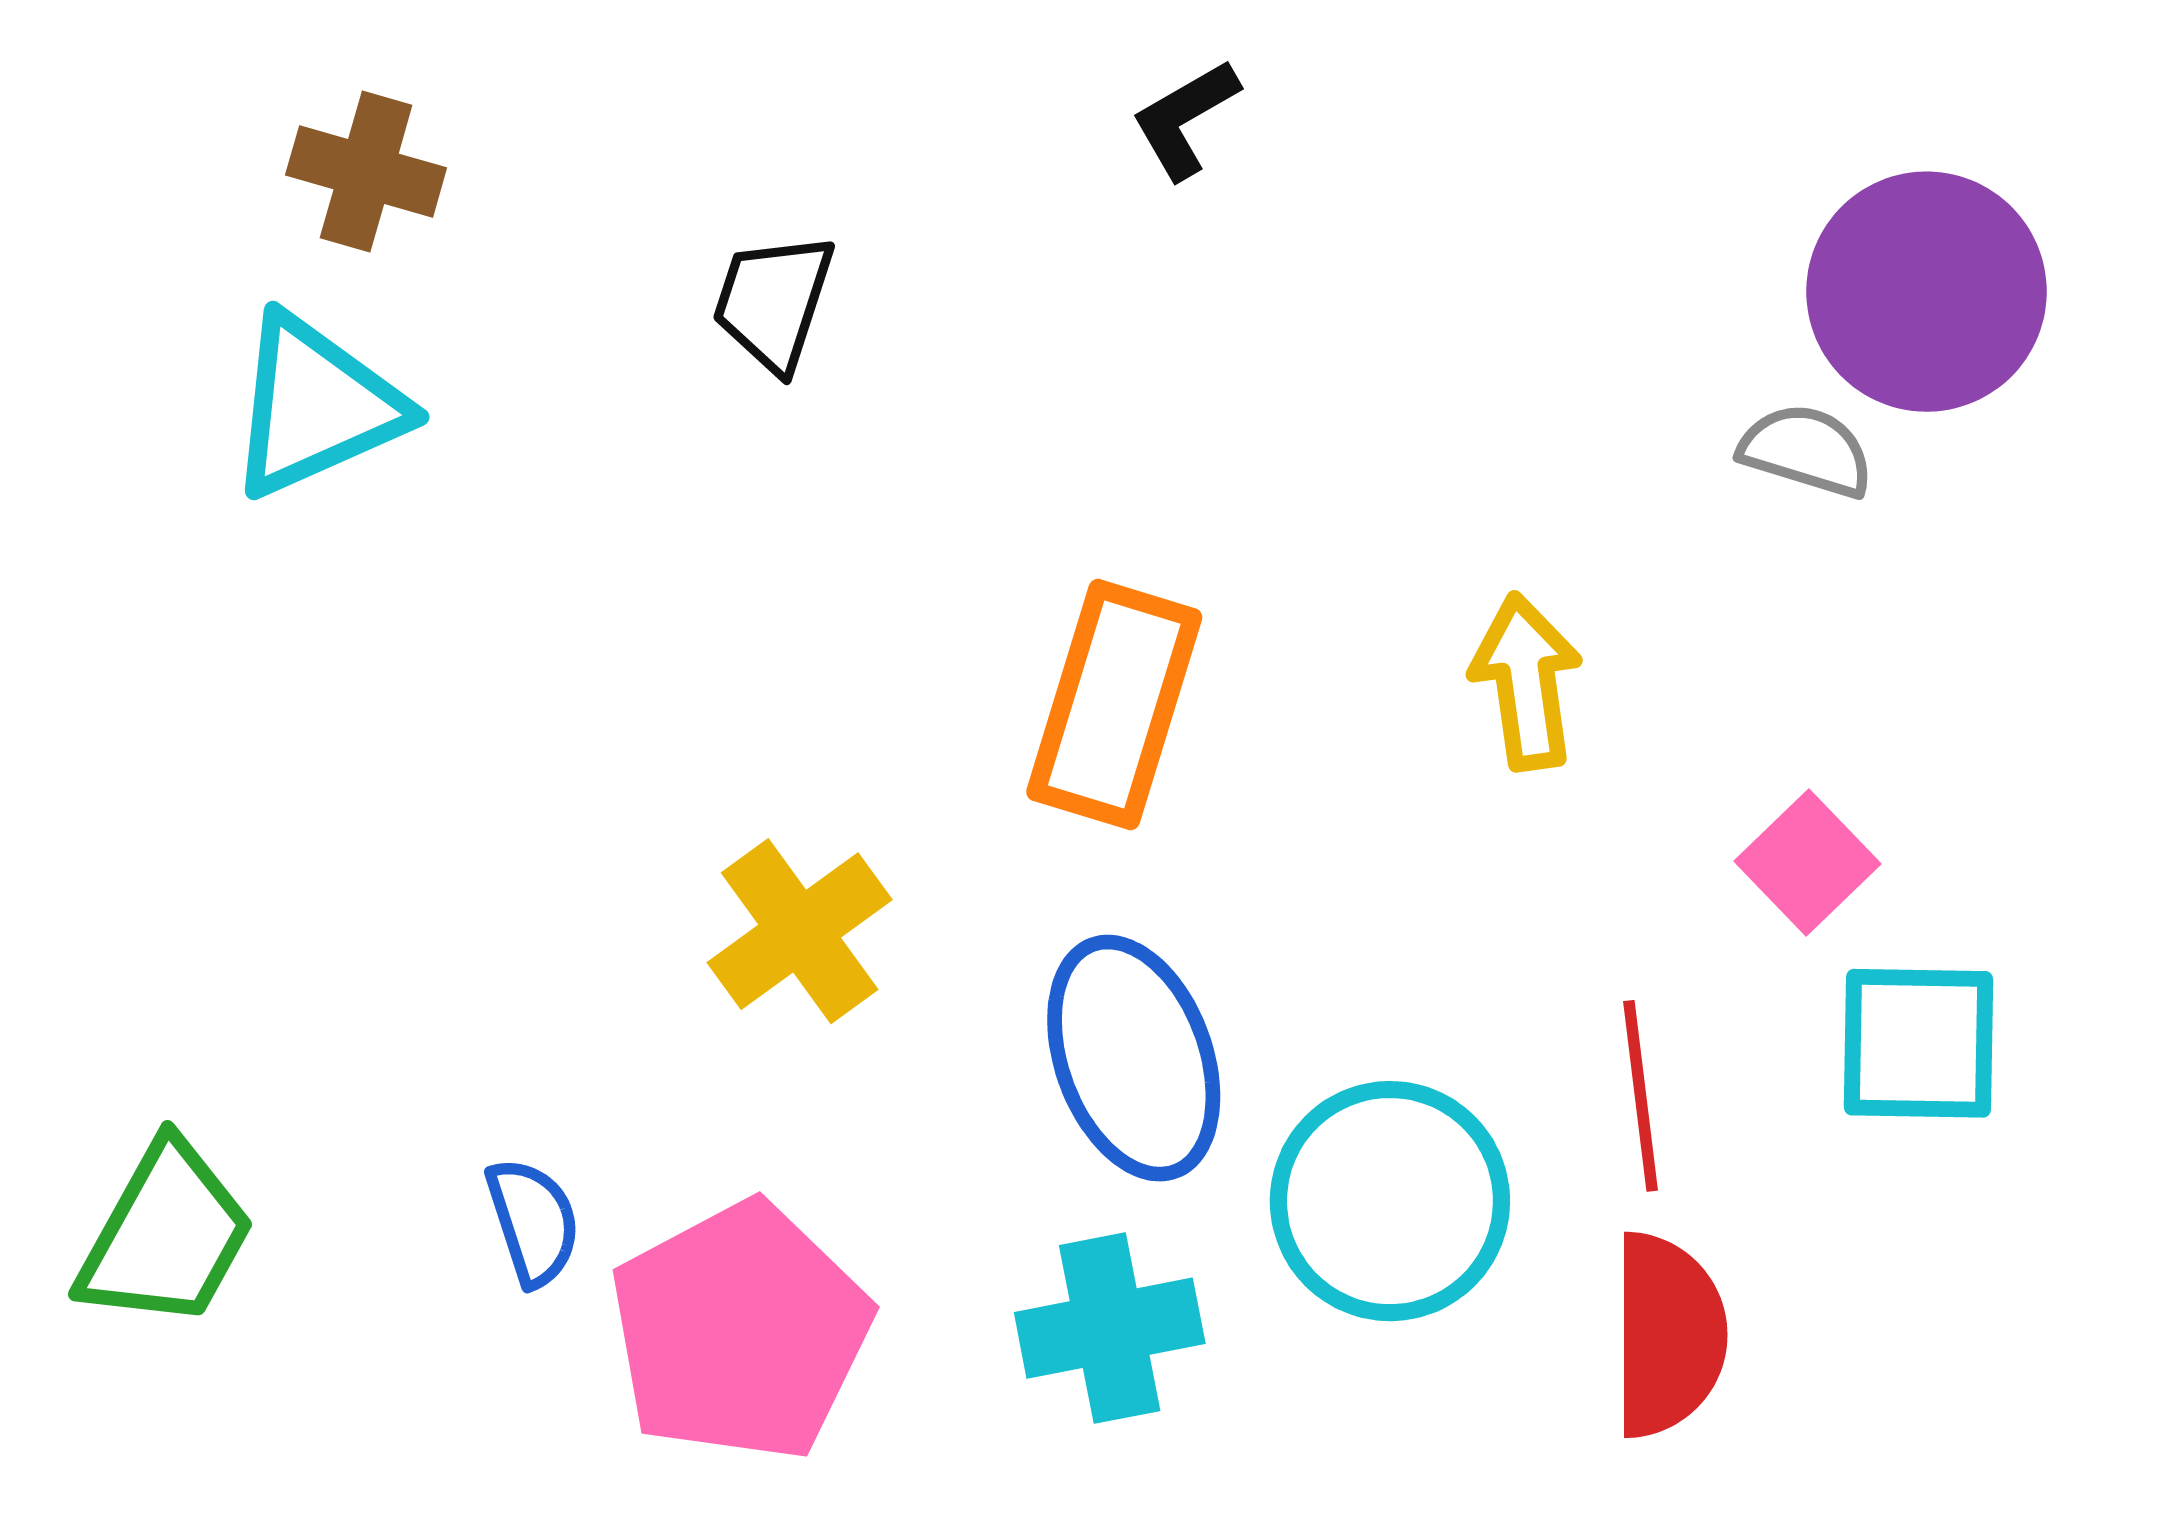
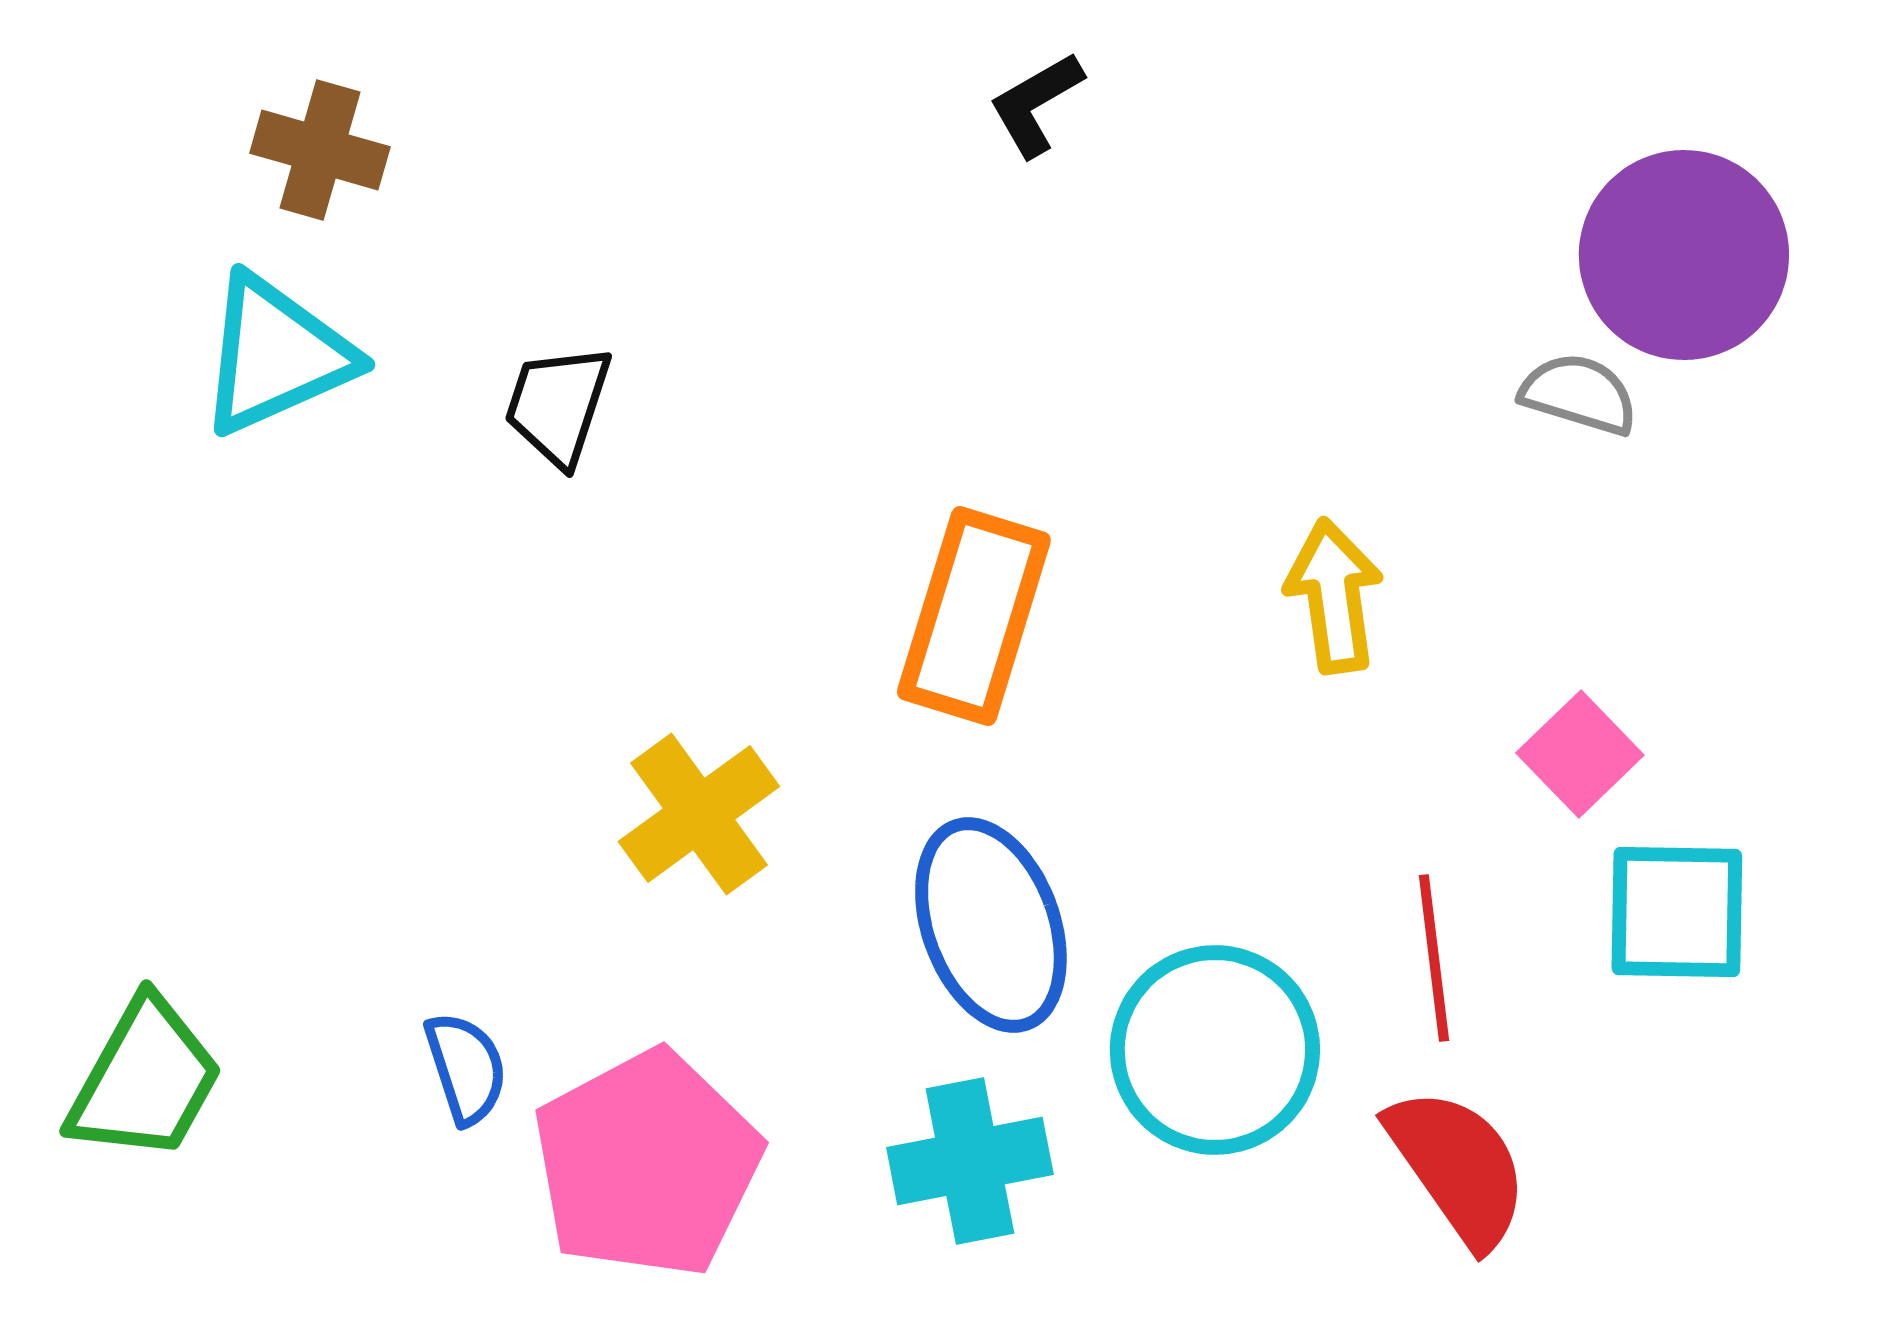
black trapezoid: (773, 302) -> (558, 405), moved
red semicircle: (1668, 1335) -> (1458, 1167), turned -35

